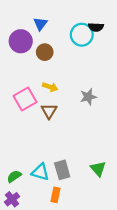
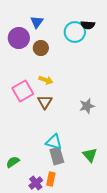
gray star: (88, 97) -> (87, 106), moved
cyan triangle: (40, 172) -> (54, 142), moved
purple cross: (12, 199) -> (36, 183), moved

